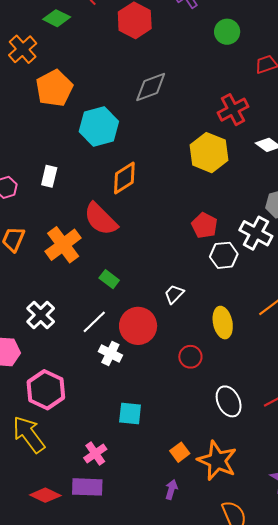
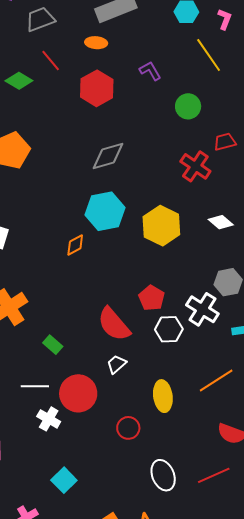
red cross: (233, 110) -> (195, 166), moved, turned -32
cyan hexagon: (99, 126) -> (105, 211), moved
orange diamond: (124, 178) -> (75, 245), size x0.7
red semicircle: (101, 219) -> (114, 324), moved
white line: (94, 322) -> (35, 386), turned 40
cyan square: (130, 414) -> (64, 480), turned 35

